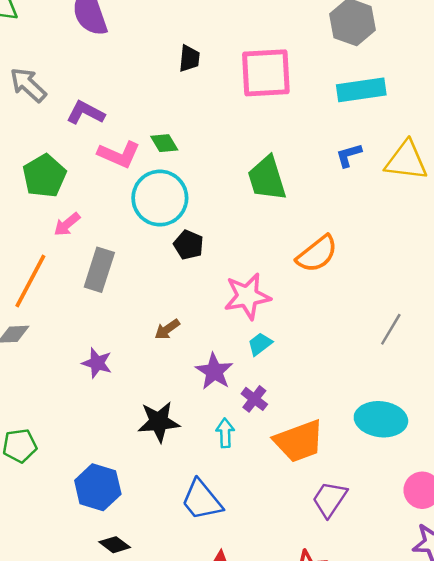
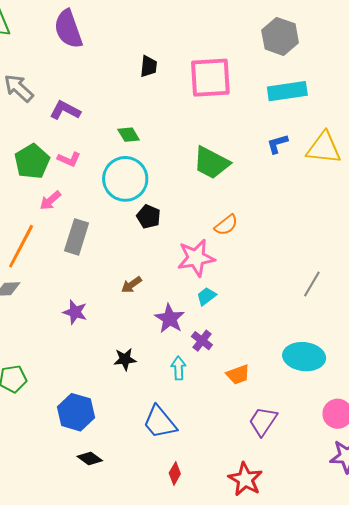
pink L-shape: (119, 154) -> (69, 159), moved, size x0.7
green trapezoid: (267, 178) -> (211, 163), turned -45
orange semicircle: (317, 254) -> (226, 225), moved, size x0.7
black star: (159, 422) -> (125, 359), size x0.7
orange trapezoid: (299, 441) -> (238, 375), size x0.6

